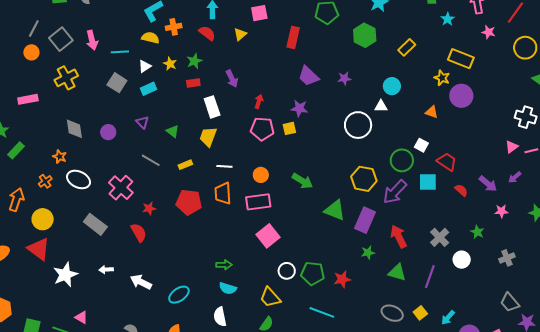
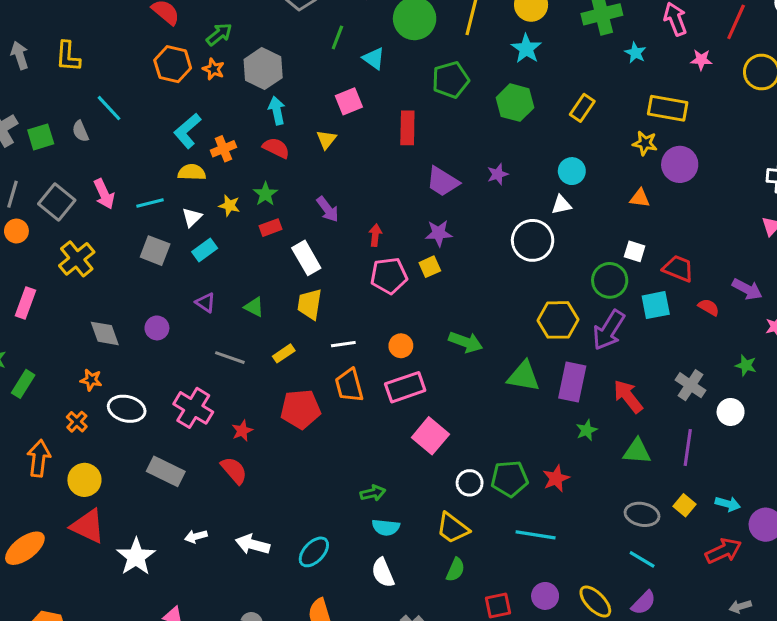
pink rectangle: (28, 99) -> (26, 303), turned -48
cyan arrow: (448, 318) -> (728, 504), turned -105

